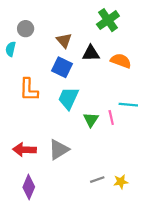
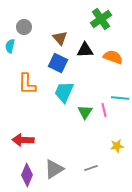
gray triangle: (59, 150) -> (54, 169), moved
yellow star: (121, 182) -> (117, 146), moved

